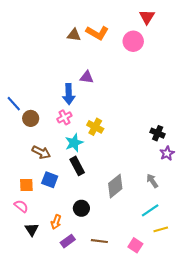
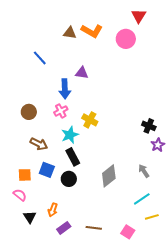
blue line: (14, 104) -> (40, 58), moved
black circle: (81, 208) -> (69, 179), moved

